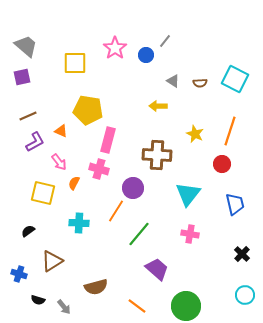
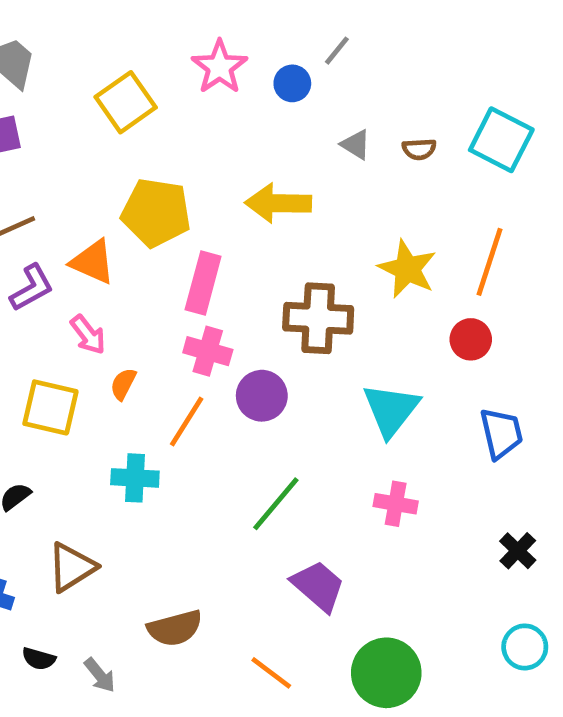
yellow square: (75, 63) -> (126, 102), turned -35
yellow arrow: (158, 106) -> (278, 203), moved, size x1.5
orange triangle: (61, 131) -> (93, 262), size x1.5
yellow star: (195, 134) -> (407, 269), size x1.4
pink cross: (99, 169) -> (208, 351), moved
orange line: (116, 211) -> (187, 422), moved

